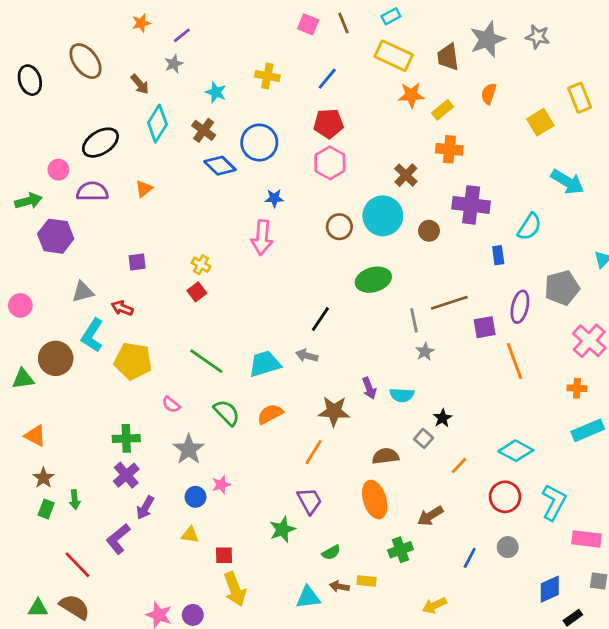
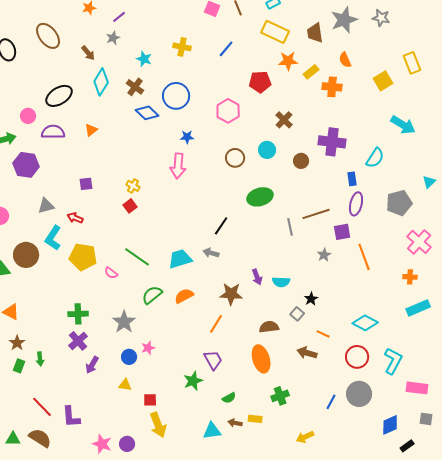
orange semicircle: (489, 94) -> (345, 60), turned -42
red pentagon: (329, 124) -> (260, 82), moved
orange cross: (449, 149) -> (332, 87), moved
cyan circle: (383, 216) -> (267, 150), size x0.6
purple ellipse: (520, 307) -> (356, 204), moved
gray star: (425, 352) -> (324, 255), moved
pink semicircle: (171, 405) -> (111, 273), moved
green semicircle: (227, 413) -> (152, 295), turned -85
orange line: (459, 466) -> (323, 334), turned 72
brown arrow: (430, 516) -> (307, 353), moved, turned 48
purple L-shape: (118, 539) -> (71, 417), moved, turned -55
gray circle: (508, 547) -> (359, 394), size x1.6

